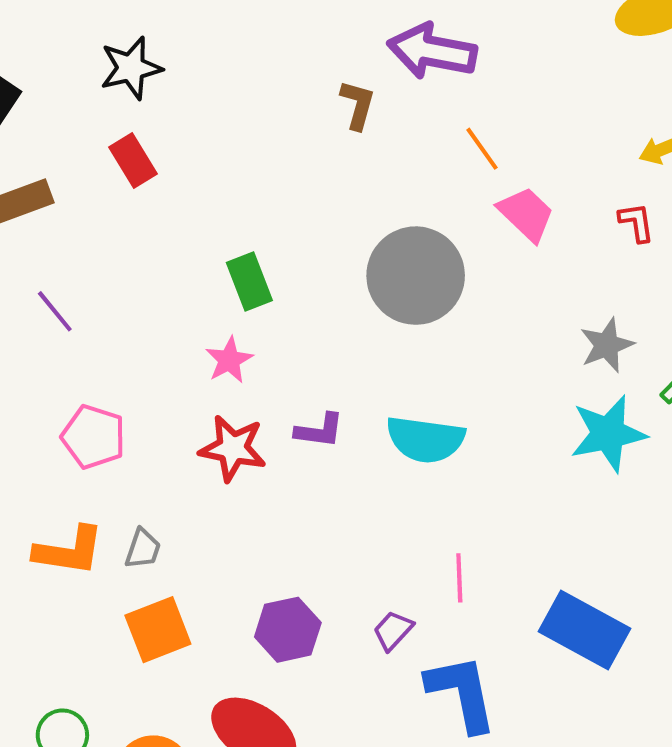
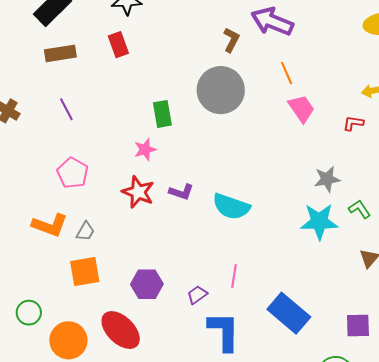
red L-shape: (636, 222) -> (353, 123), turned -85
gray circle: (416, 276) -> (221, 90), moved

